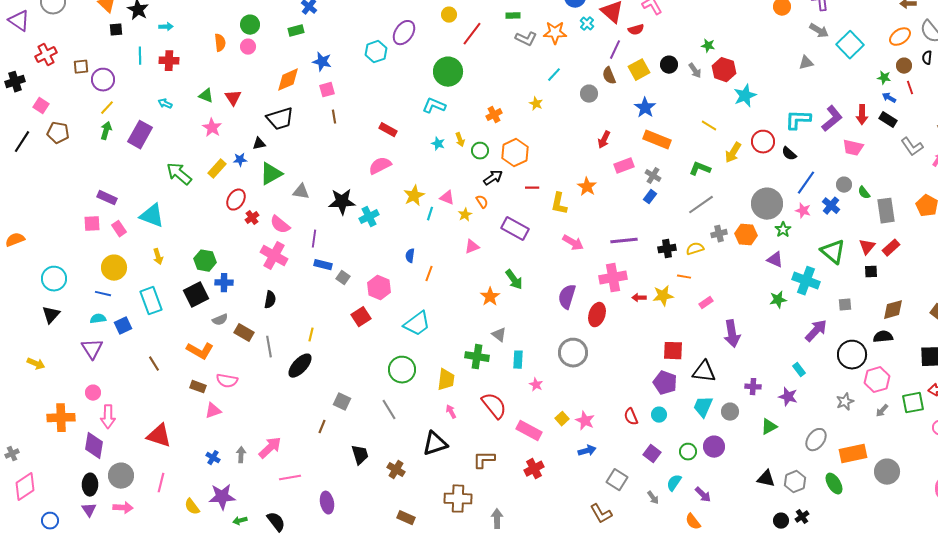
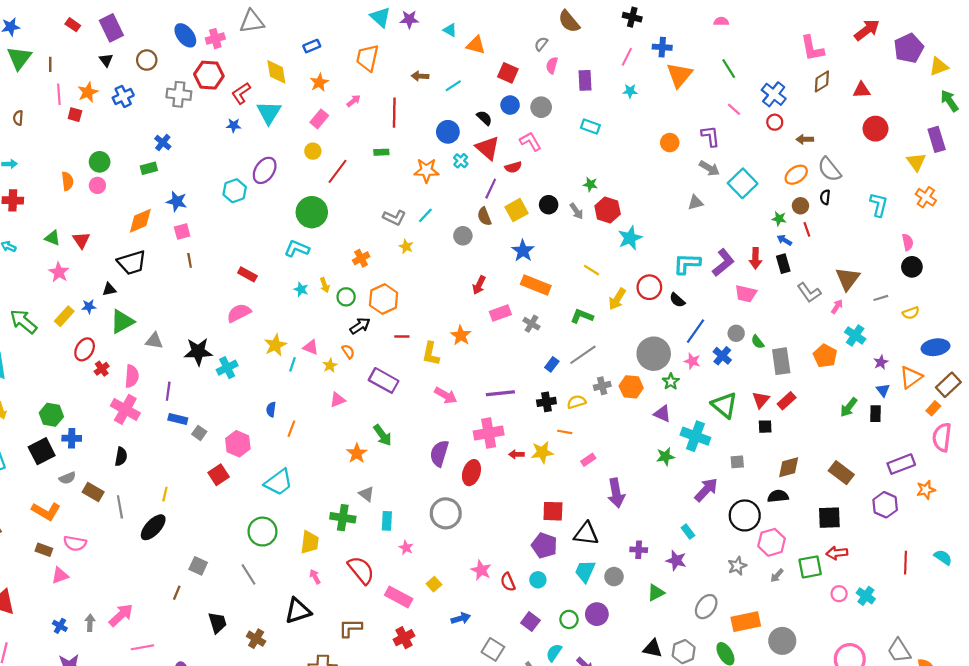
gray L-shape: (526, 39) -> (394, 218), moved
black rectangle: (888, 120) -> (783, 264), turned 42
blue rectangle: (650, 197) -> (552, 364), moved
pink semicircle: (280, 225) -> (132, 376), turned -125
pink star: (585, 421) -> (481, 570), moved

